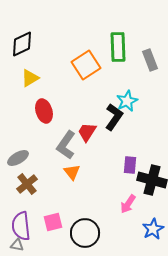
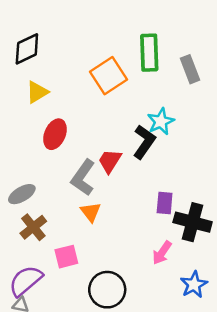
red ellipse: (44, 111) -> (55, 134), turned 40
pink square: (53, 222) -> (66, 257), moved
purple semicircle: (21, 226) -> (26, 281), turned 56

